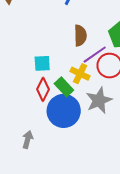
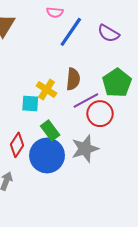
yellow cross: (80, 74) -> (47, 90), moved
red diamond: (43, 89) -> (17, 145), moved

